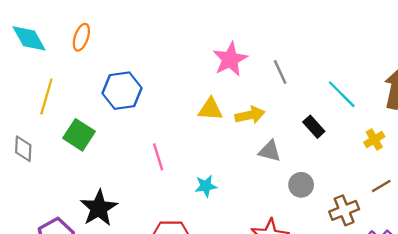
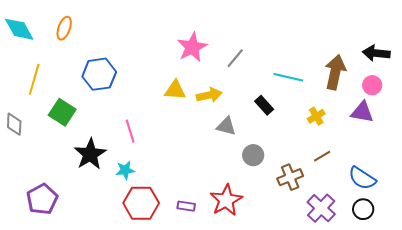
gray line: (280, 72) -> (235, 58), turned 65
cyan line: (342, 94) -> (288, 77), turned -32
cyan star: (206, 186) -> (125, 170), moved
black star: (99, 208) -> (90, 154), moved

